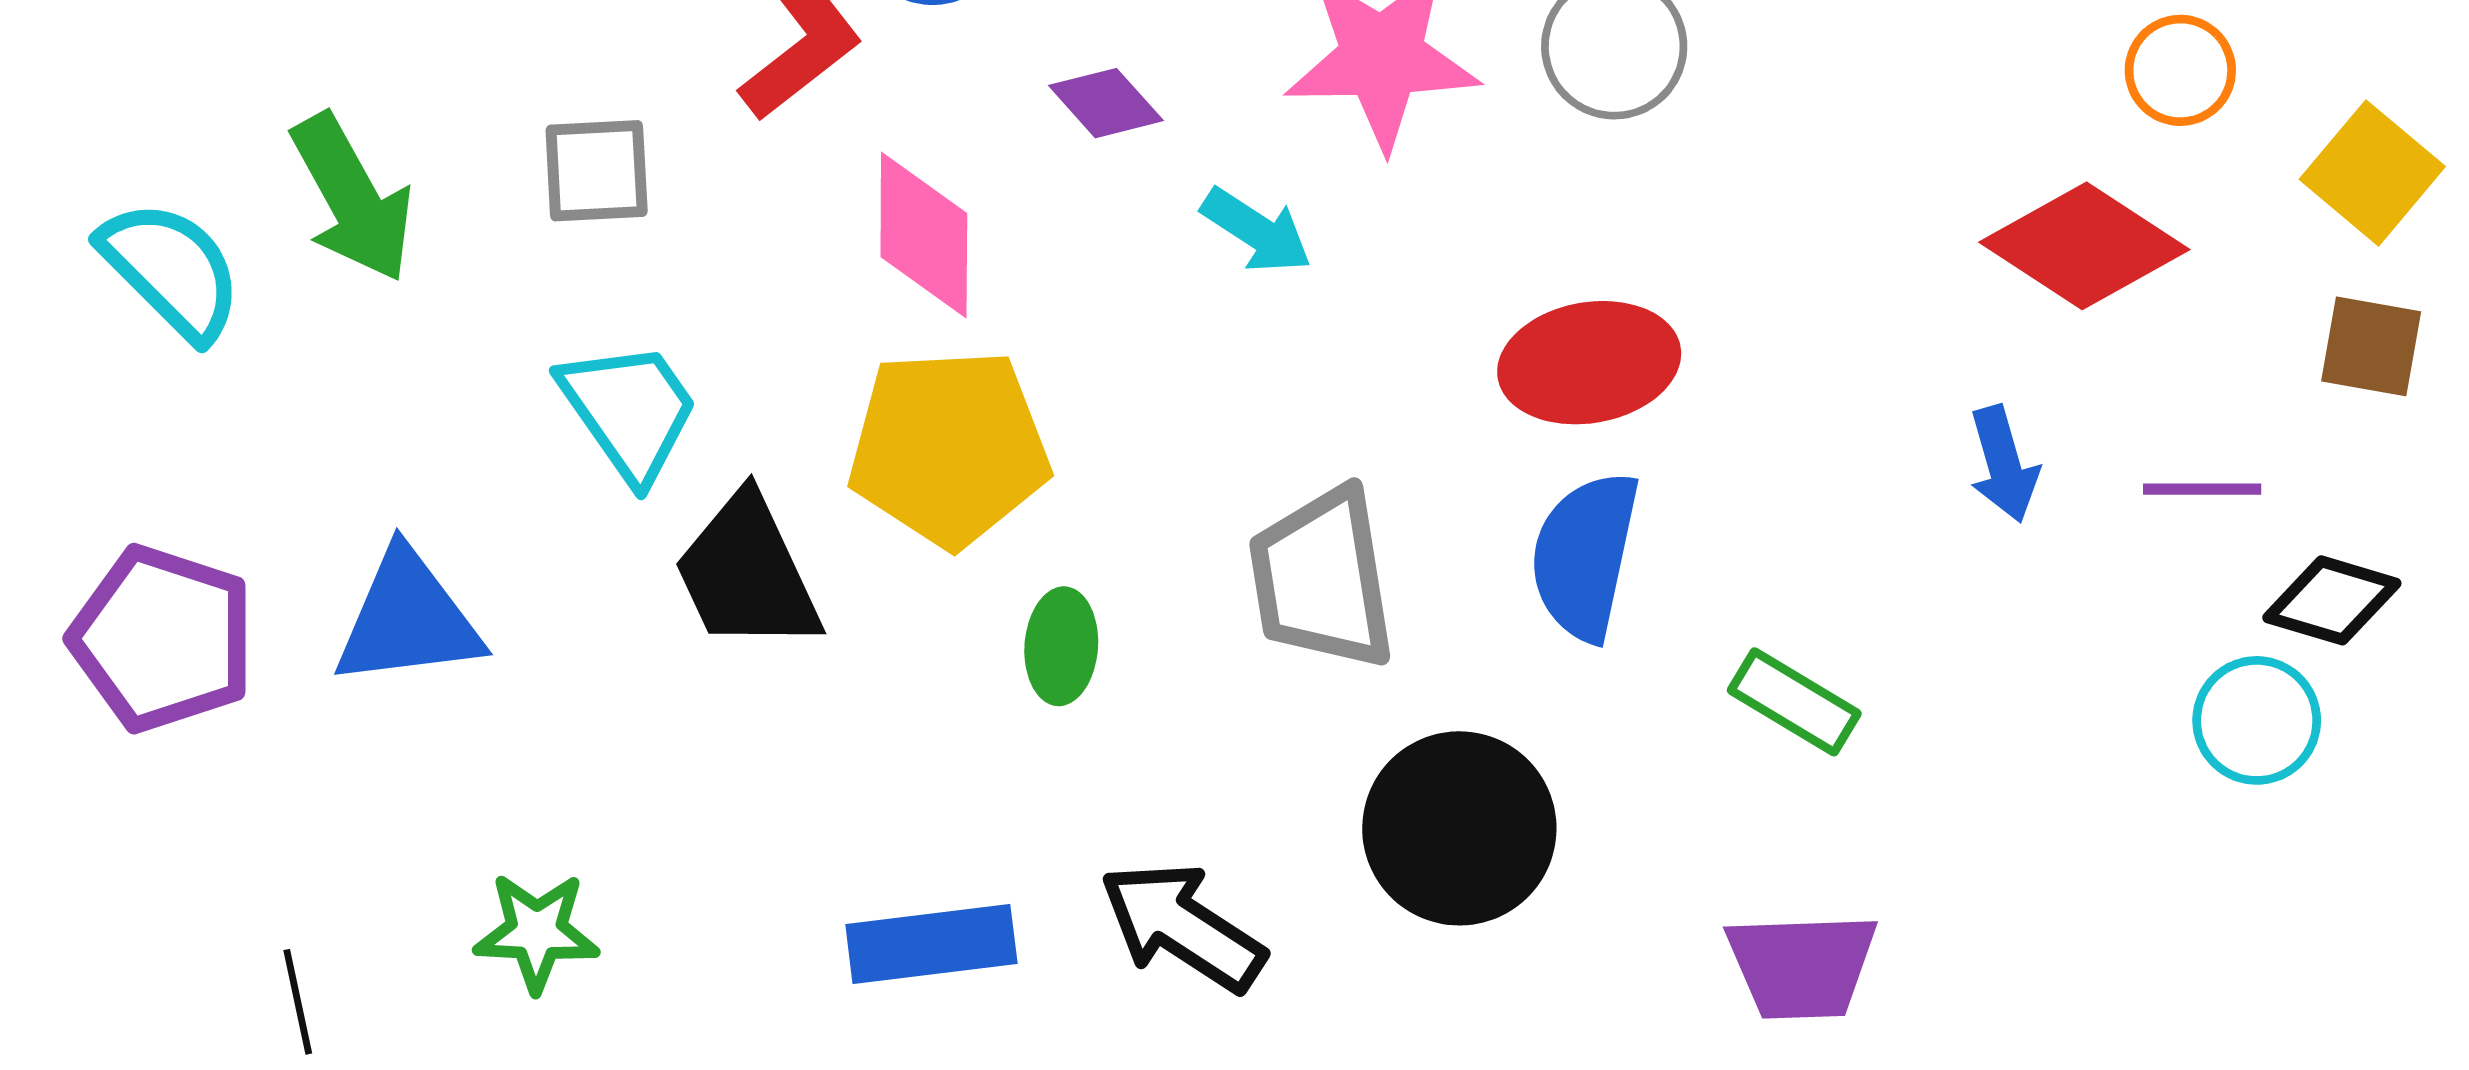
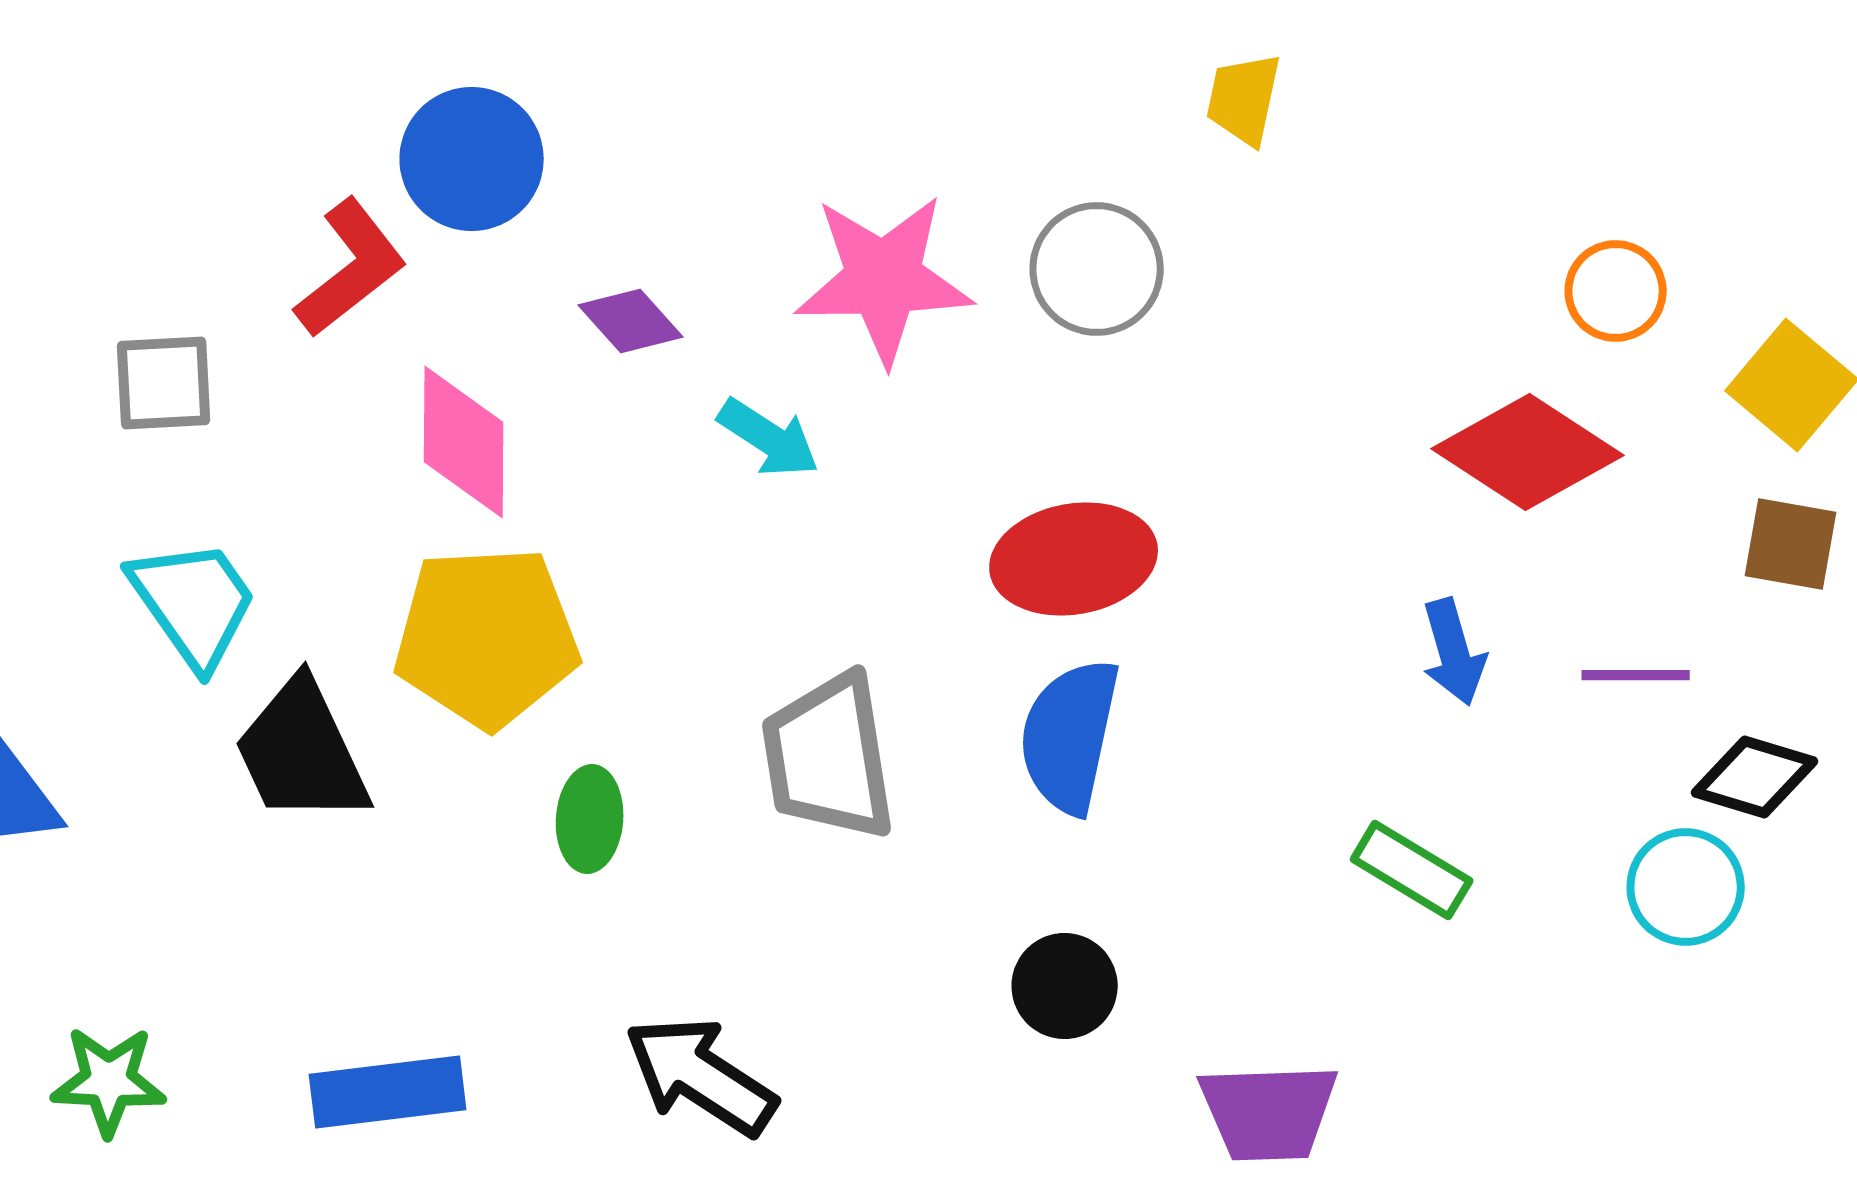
green rectangle: (1794, 702) -> (1412, 870), moved
black circle: (1459, 828) -> (1065, 986), moved, size x0.6
blue rectangle: (931, 944) -> (388, 1092), moved

